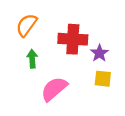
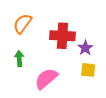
green arrow: (32, 59) -> (19, 59), moved

